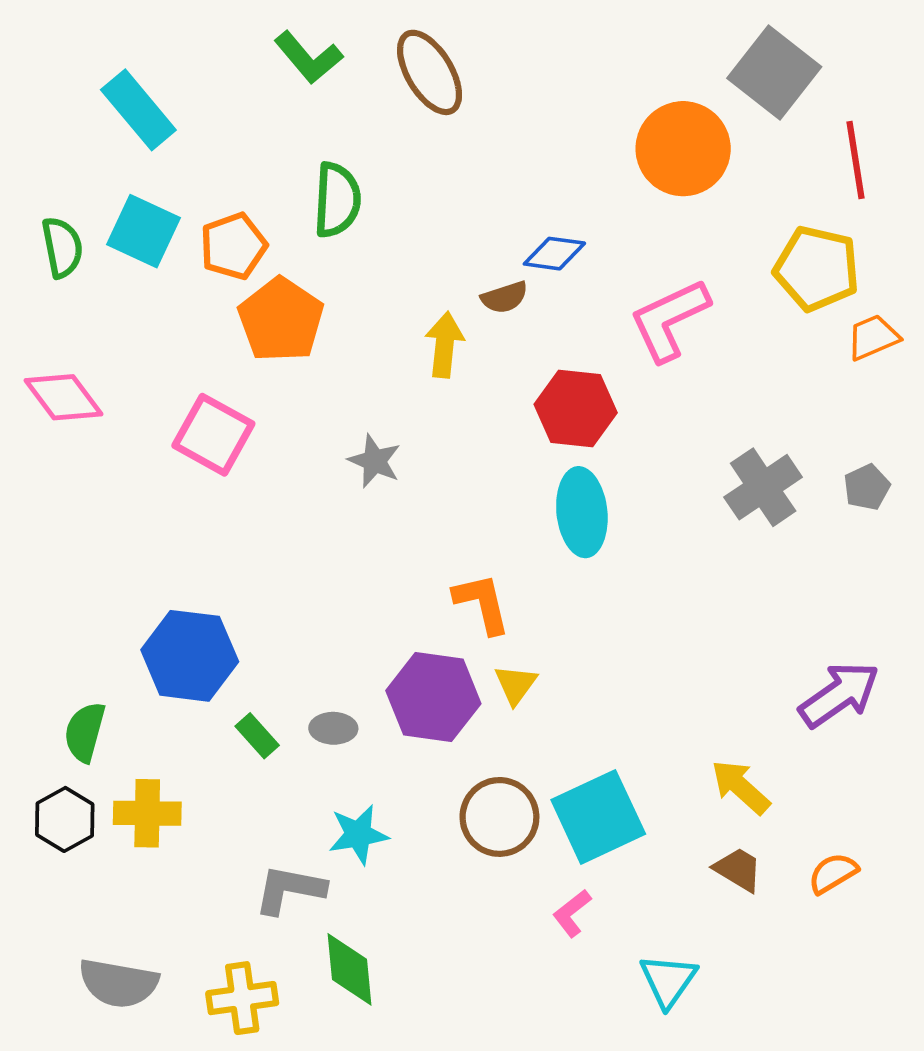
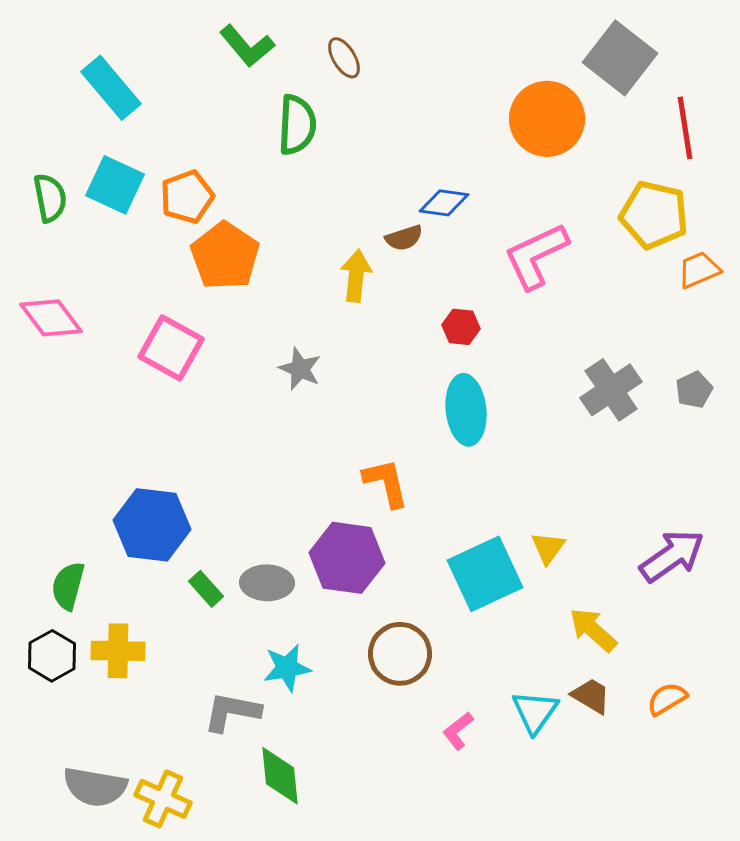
brown ellipse: (430, 72) -> (344, 58), size x0.6
green semicircle: (337, 200) -> (297, 125), moved
red hexagon: (576, 408) -> (461, 327), size x0.6
yellow triangle: (516, 685) -> (548, 548), moved
gray ellipse: (333, 728) -> (267, 583), size x1.4
cyan square: (598, 817) -> (485, 574), moved
cyan triangle: (668, 981) -> (535, 712), moved
yellow cross: (242, 998) -> (163, 799), moved, turned 32

